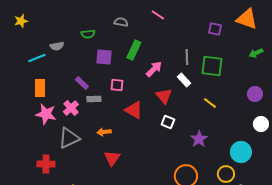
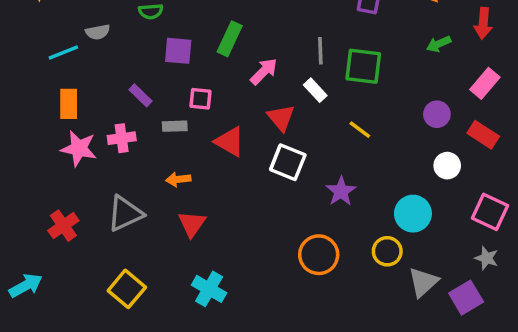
gray rectangle: (94, 99) -> (175, 126), moved
pink cross: (71, 108) -> (122, 138), turned 35
white square: (168, 122) -> (288, 162), size x1.5
gray triangle: (69, 138) -> (125, 214), moved
red cross: (46, 164) -> (63, 226), moved, turned -36

